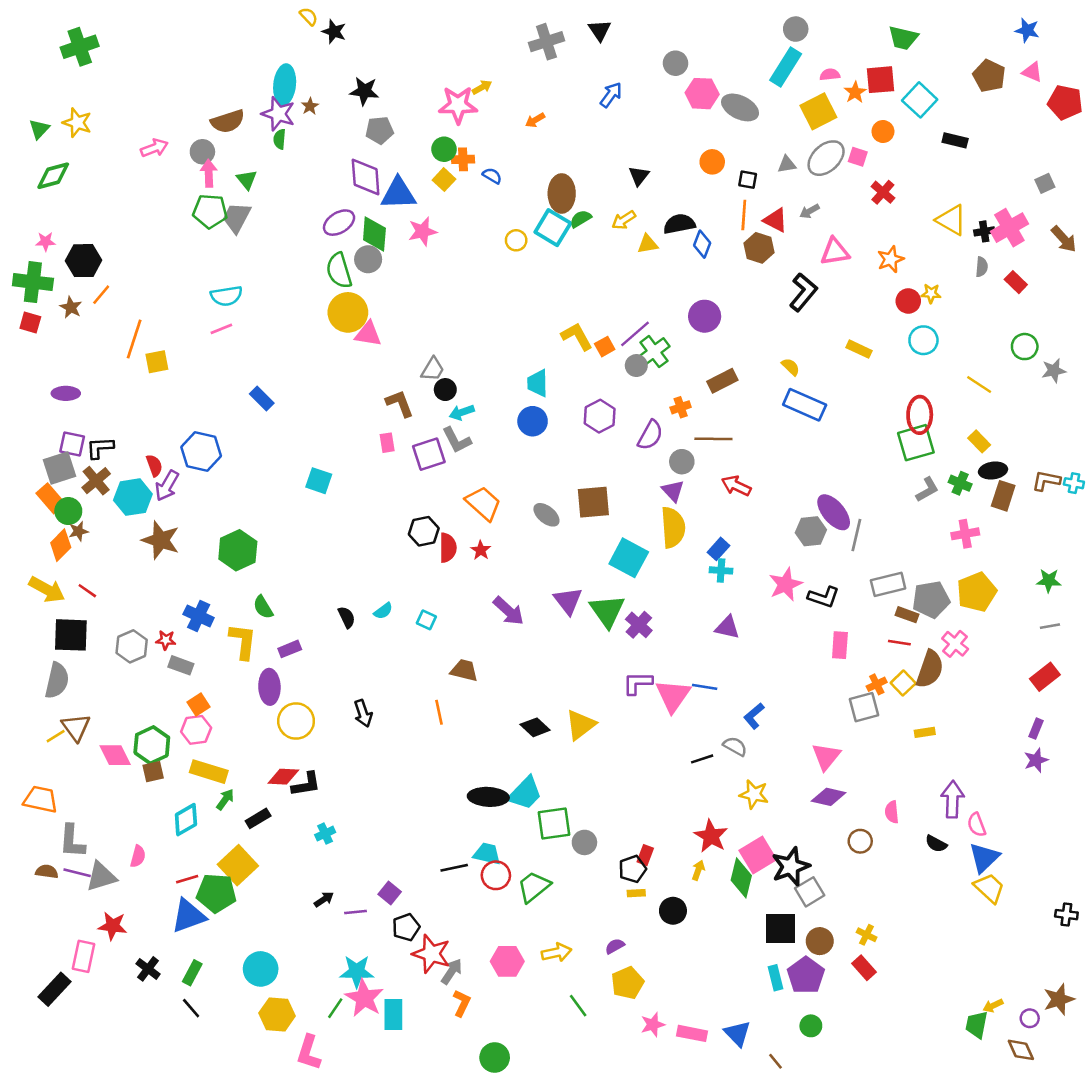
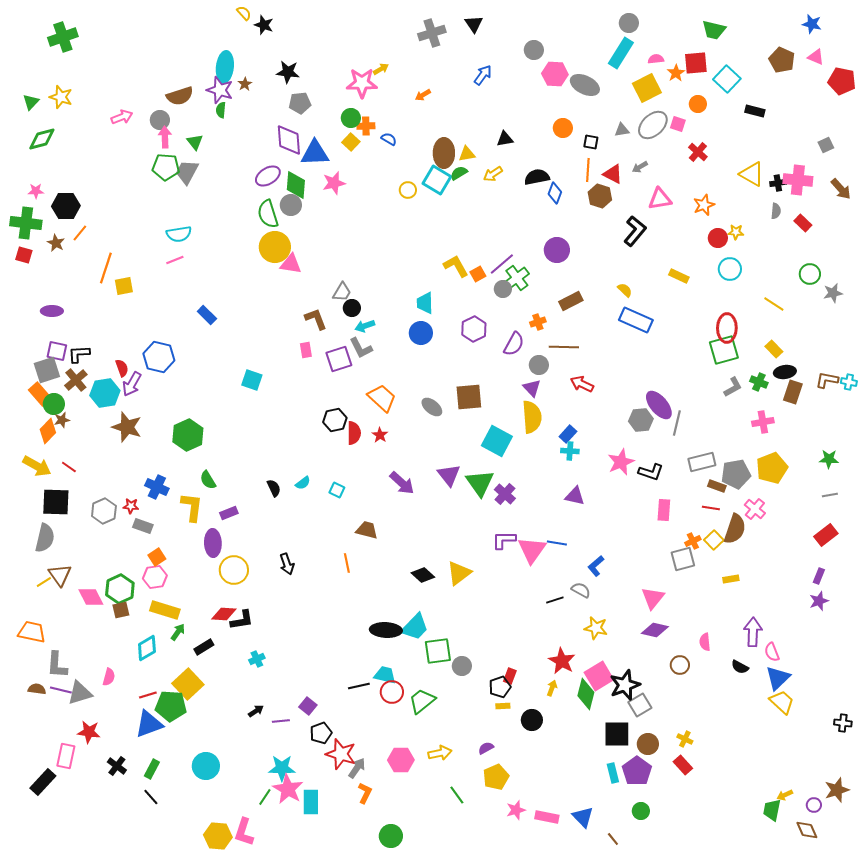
black triangle: (639, 176) -> (505, 139), turned 42
pink cross: (1009, 228) -> (798, 180), turned 36
yellow triangle: (648, 244) -> (467, 154), moved
yellow hexagon: (277, 1014) -> (218, 836), moved

